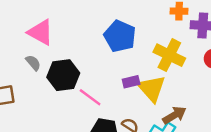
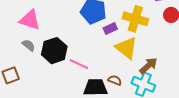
purple rectangle: (131, 82) -> (110, 28), moved

